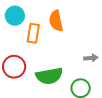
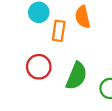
green semicircle: (49, 76) -> (76, 76), turned -56

